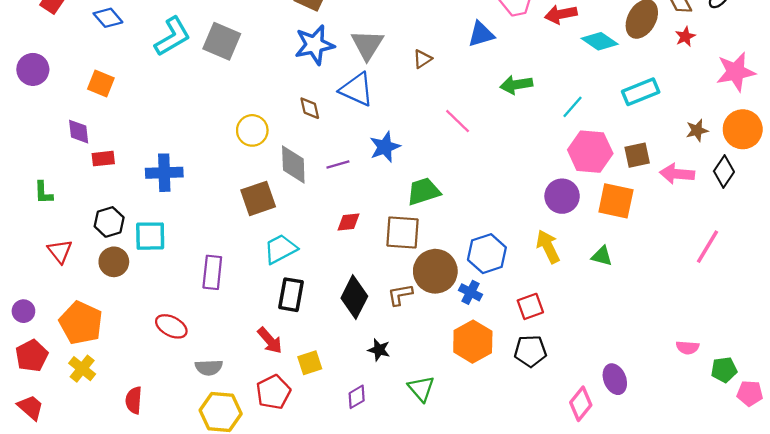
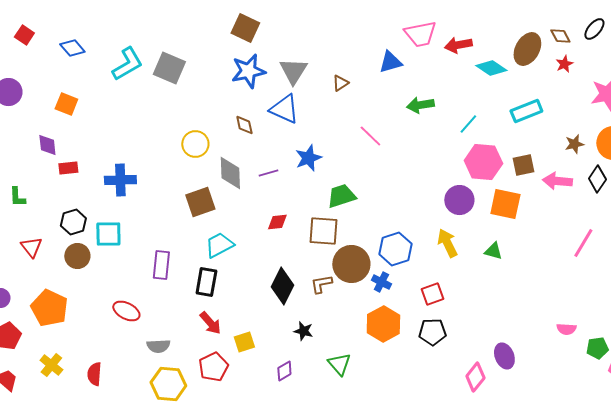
black rectangle: (291, 295) -> (206, 282), moved
yellow cross: (82, 369) -> (51, 365), moved

